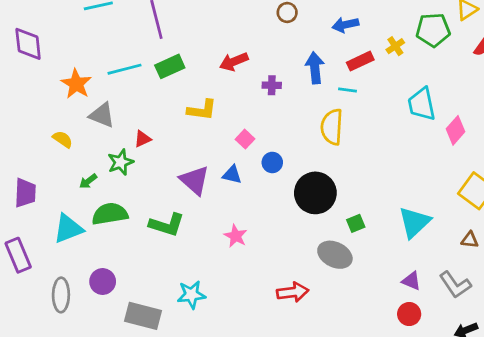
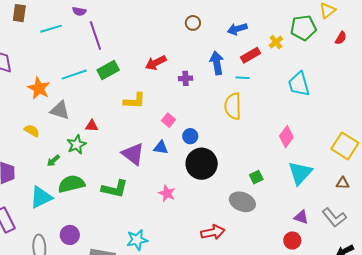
pink diamond: (456, 130) -> (286, 137), moved
red triangle: (143, 139) -> (92, 126), turned 32
black circle: (315, 193) -> (202, 164), moved
red circle: (409, 314) -> (292, 241), moved

